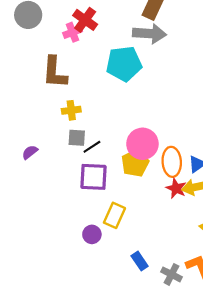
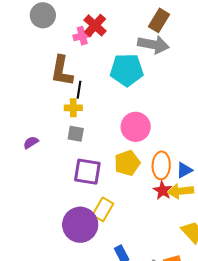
pink circle: (142, 144) -> (136, 127), moved
black line: (92, 147) -> (79, 90), moved, turned -54
purple circle: (92, 234) -> (80, 225), size x2.0

